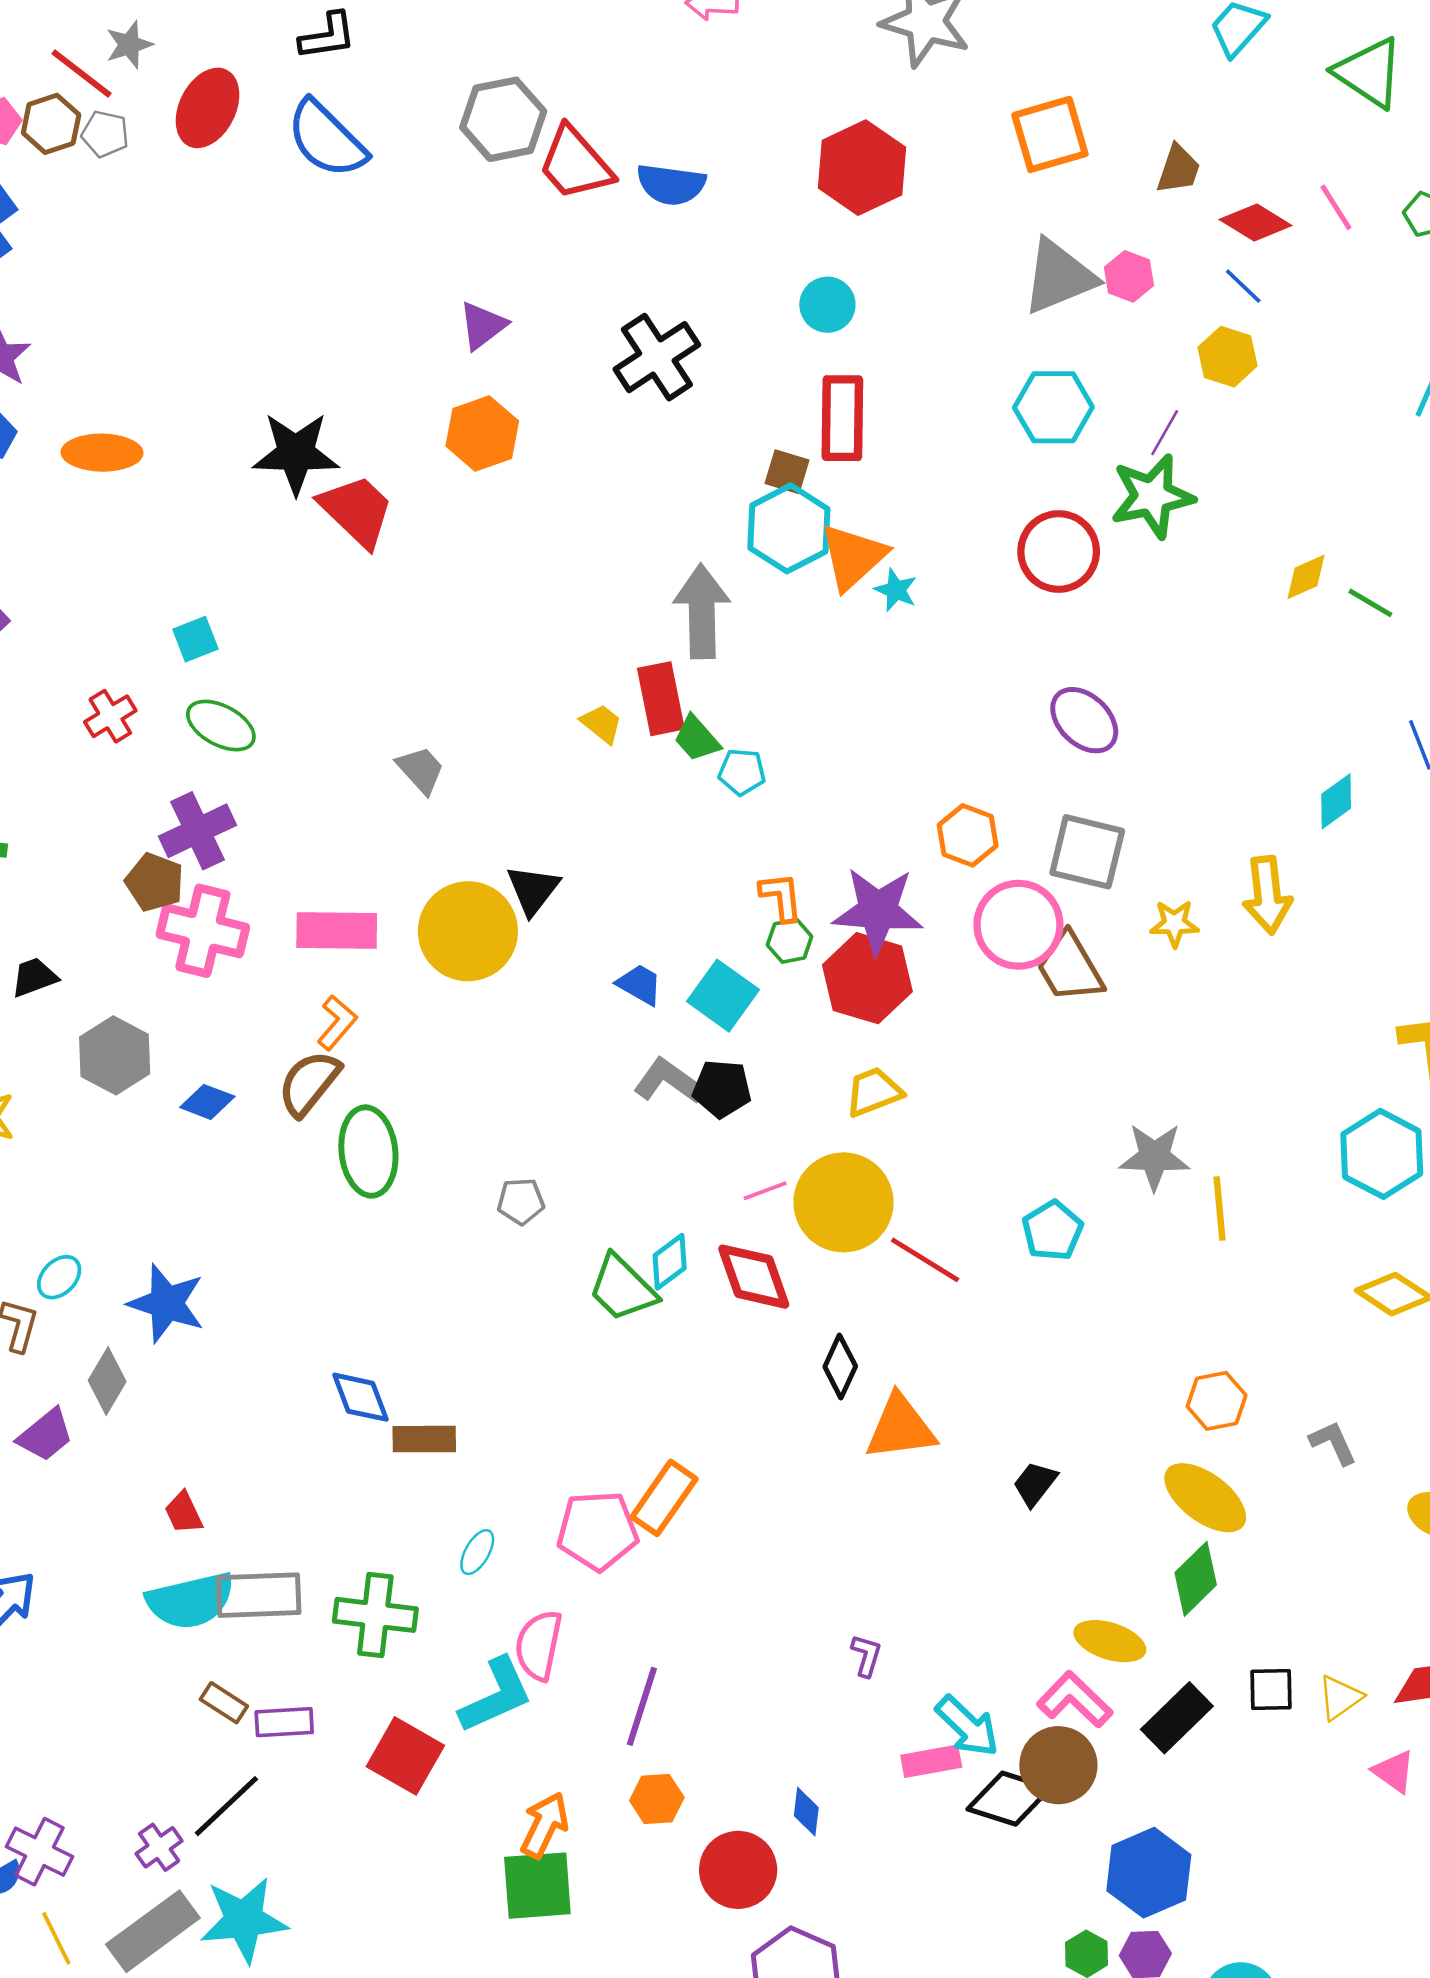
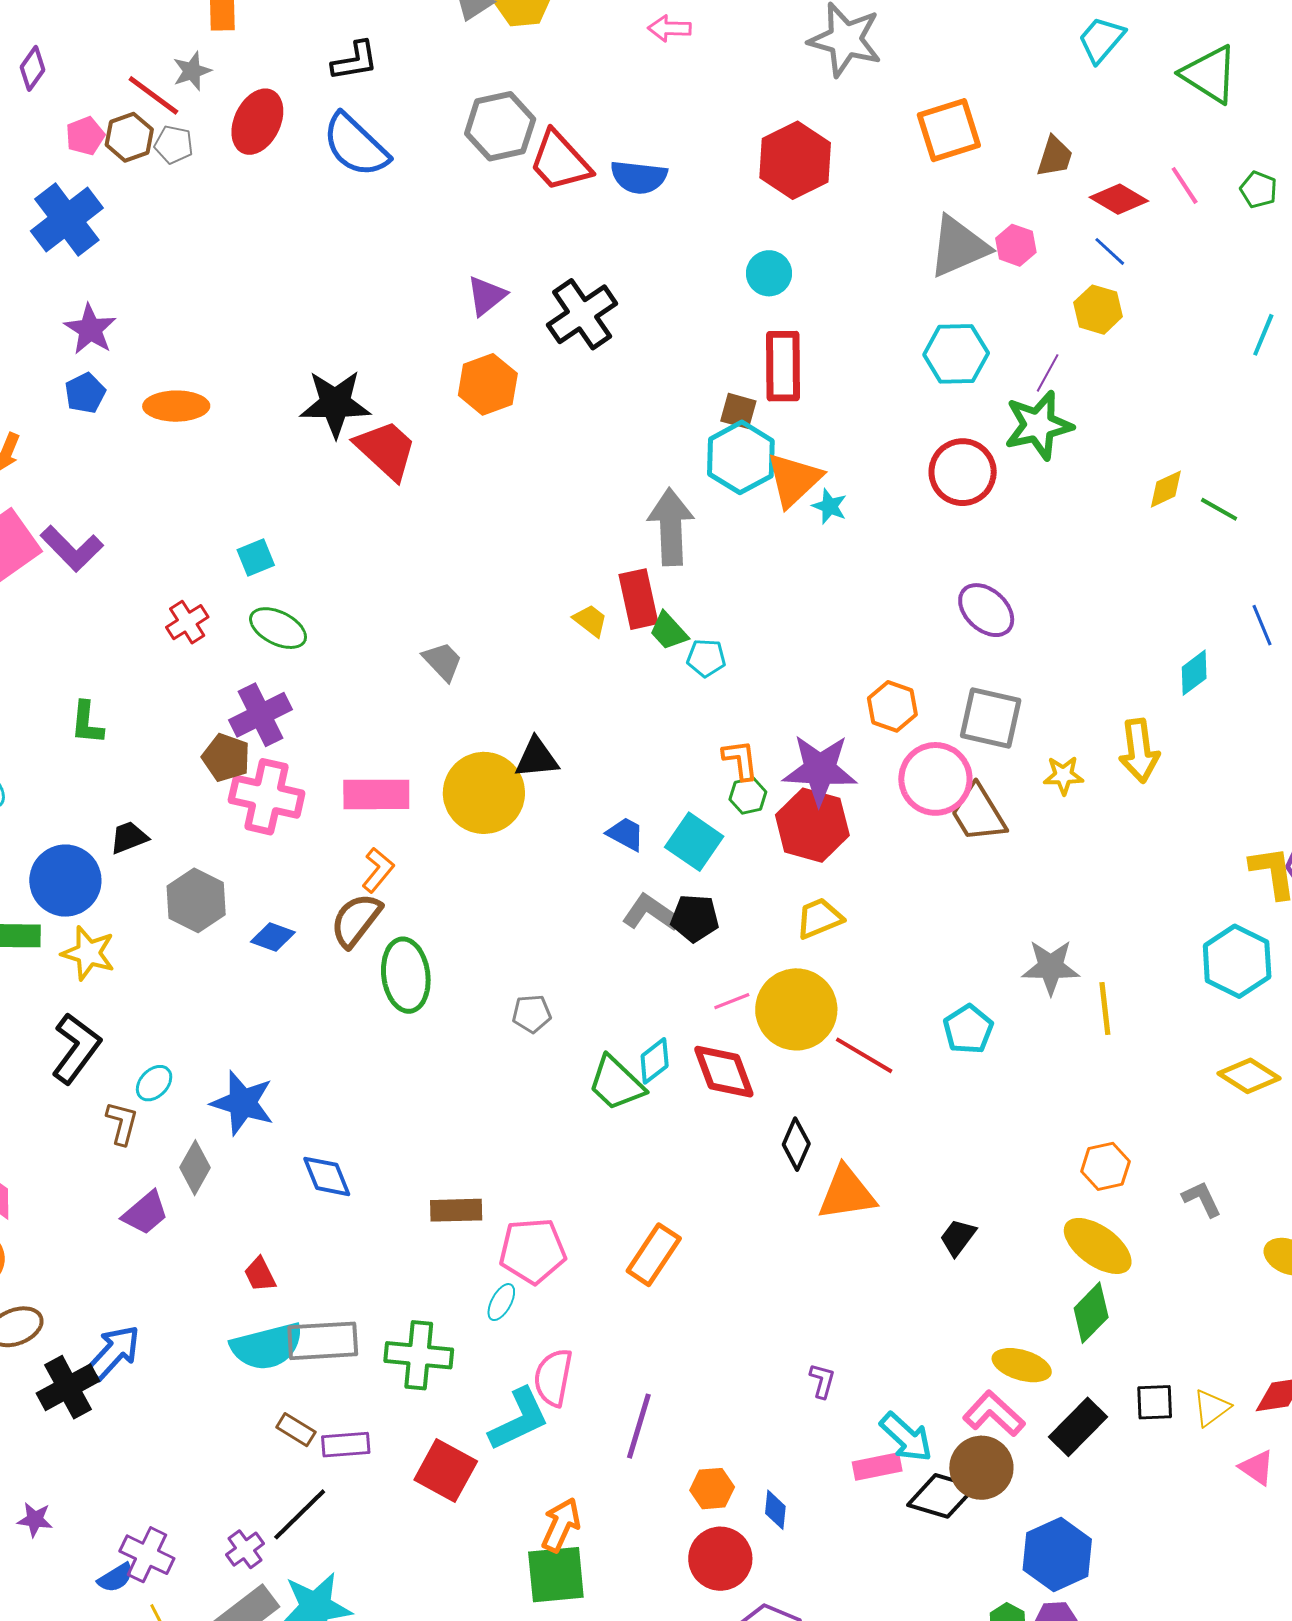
black cross: (657, 357) -> (582, 314), moved
black triangle: (533, 890) -> (537, 758), turned 48
blue diamond: (360, 1397) -> (327, 1176), moved
pink pentagon: (598, 1531) -> (532, 1251), moved
orange hexagon: (657, 1799) -> (712, 1489), moved

